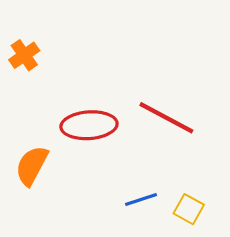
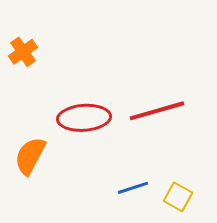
red line: (166, 118) -> (157, 111), turned -44

